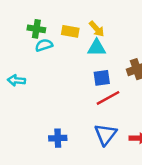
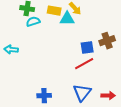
cyan triangle: (97, 48) -> (67, 19), moved
blue square: (102, 78) -> (87, 48), moved

